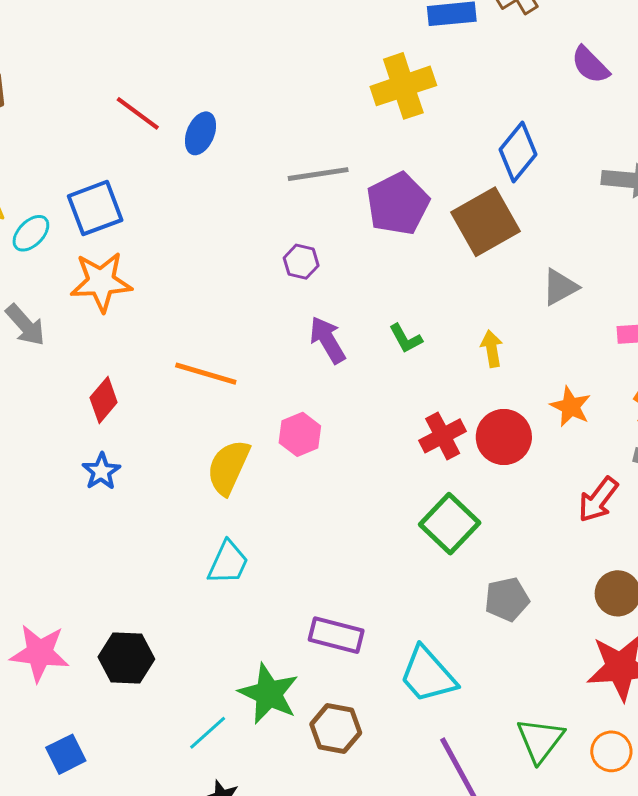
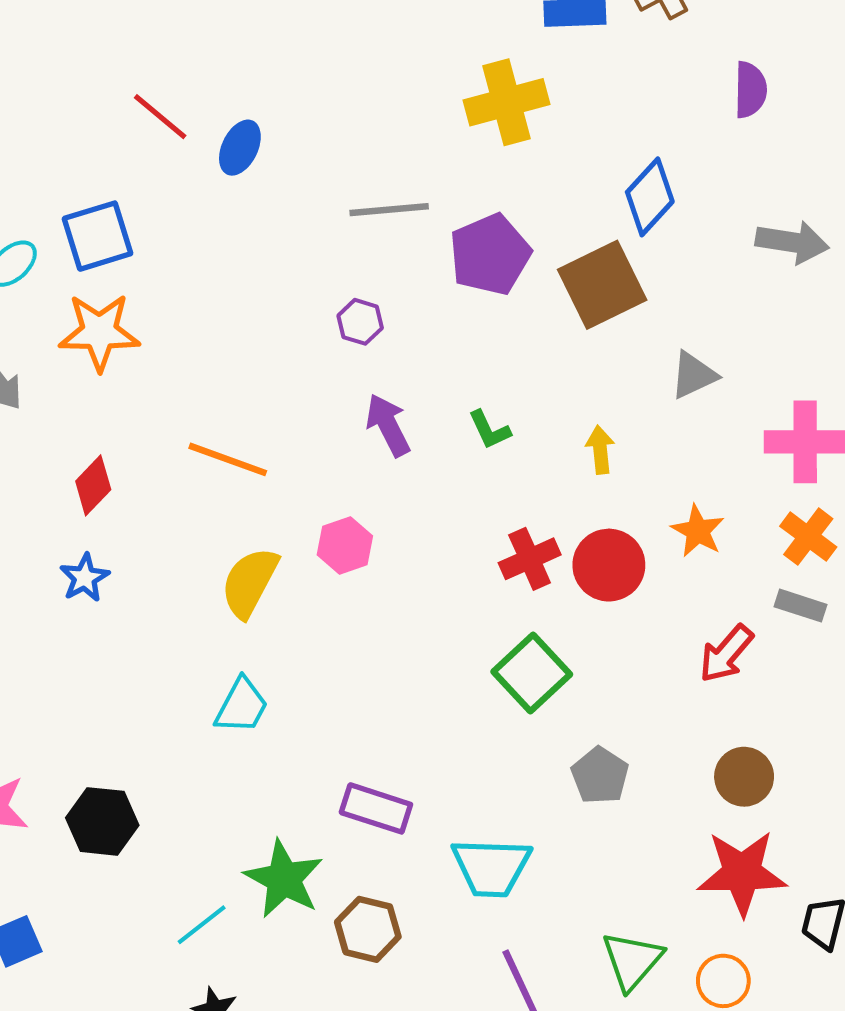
purple semicircle: (590, 65) -> (750, 90), turned -138
gray pentagon: (507, 599) -> (600, 776), turned -30
cyan trapezoid: (428, 675) -> (491, 867), turned -50

